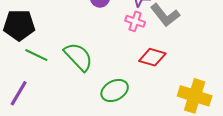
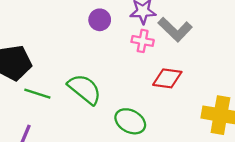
green ellipse: (115, 90) -> (130, 121), turned 64

